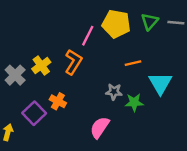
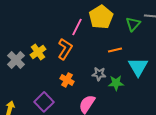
green triangle: (150, 21) -> (133, 24), moved
yellow pentagon: (116, 24) -> (101, 17), turned 30
orange cross: (58, 101) -> (67, 80), moved
purple square: (34, 113) -> (44, 102), moved

